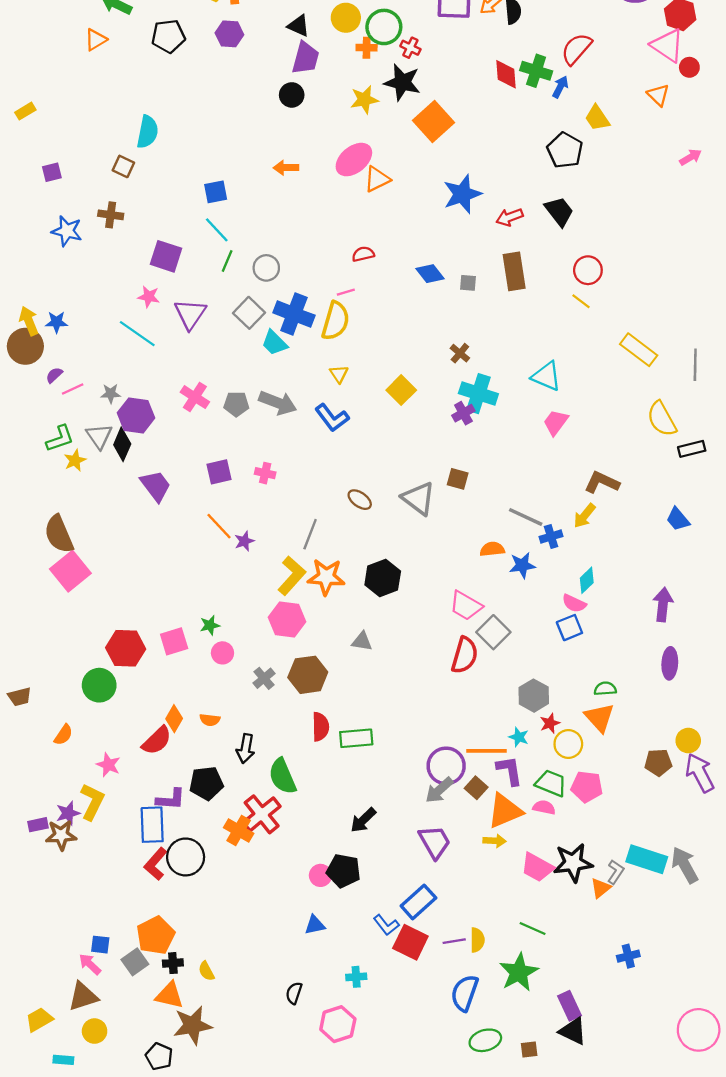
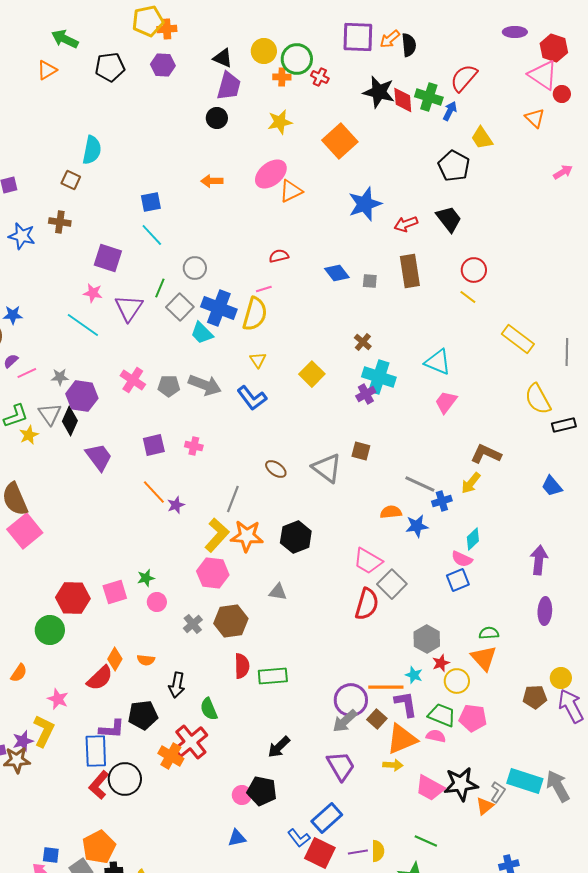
black star: (402, 82) -> (379, 92), moved
green line: (227, 261) -> (160, 288), moved
green semicircle: (282, 776) -> (209, 709), size x0.7

